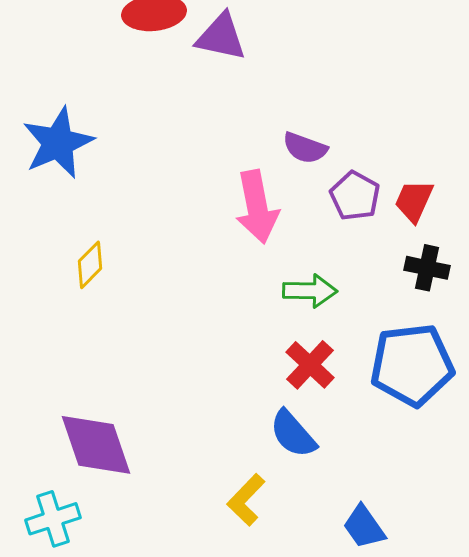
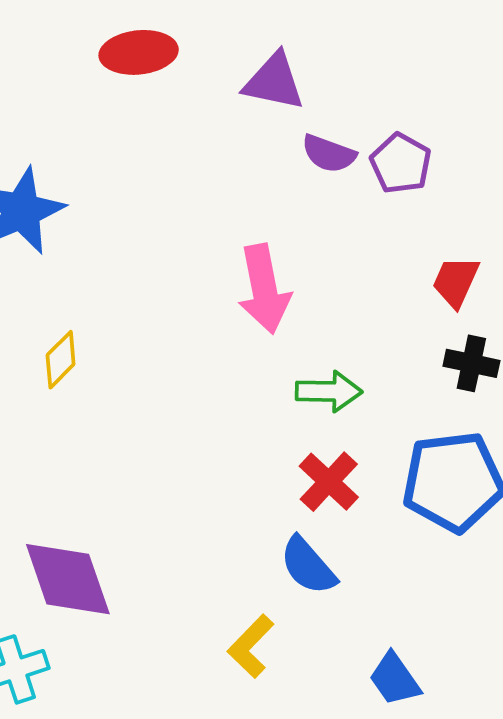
purple triangle: (221, 37) -> (274, 82), moved
purple semicircle: (305, 148) -> (329, 154), moved
purple pentagon: (355, 196) -> (401, 163), moved

